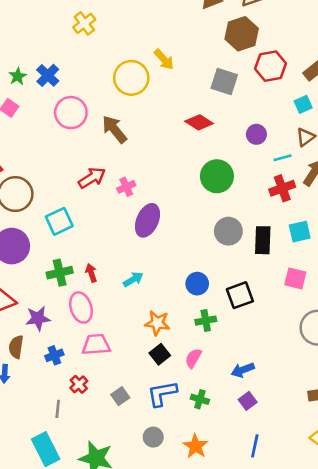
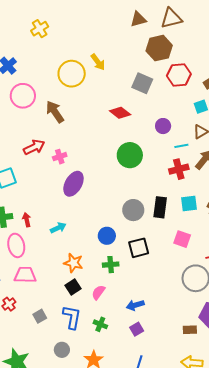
gray circle: (228, 231) -> (133, 210), moved
blue L-shape: (162, 393) -> (72, 317), turned 105

